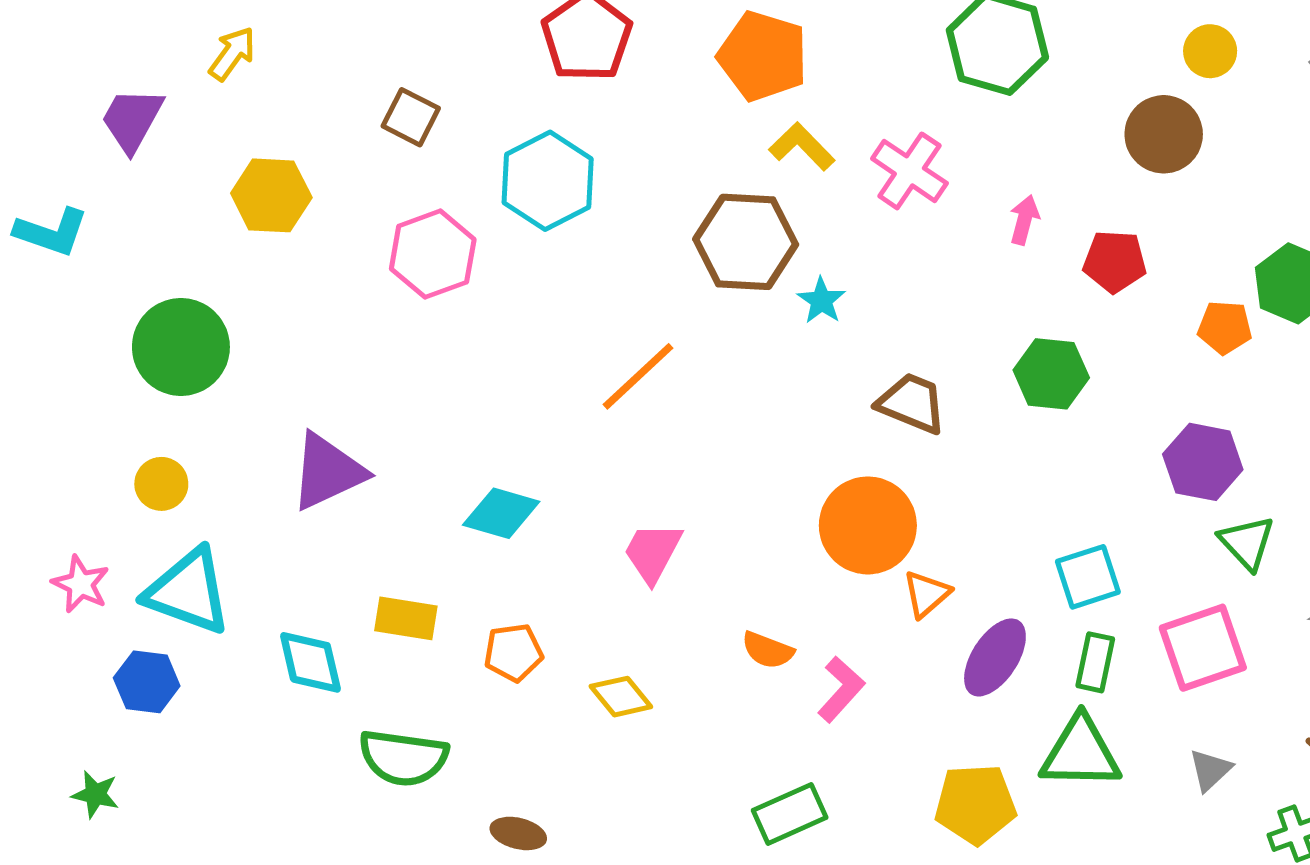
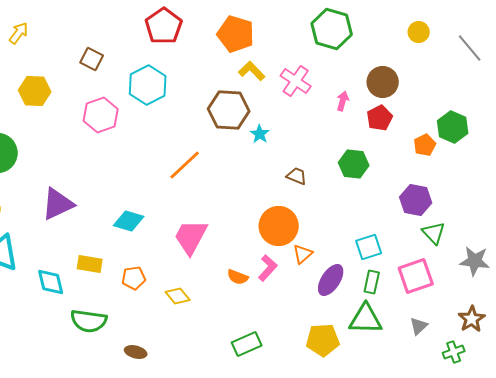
brown circle: (1164, 134) -> (383, 82), moved
red pentagon: (1115, 261) -> (380, 118), turned -30
orange pentagon: (1225, 327) -> (425, 145), turned -30
brown trapezoid: (912, 403) -> (297, 176), size x0.7
pink trapezoid: (653, 552) -> (191, 237), size x1.4
pink L-shape: (841, 689) -> (268, 268), moved

